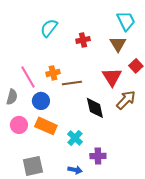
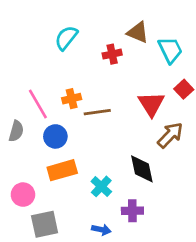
cyan trapezoid: (126, 21) -> (170, 50), moved
brown triangle: (118, 44) -> (138, 32), moved, turned -36
black diamond: (95, 108) -> (142, 169), moved
pink circle: (19, 125) -> (23, 195), moved
orange rectangle: (46, 126) -> (62, 170), turned -40

